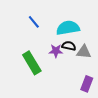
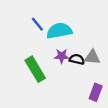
cyan semicircle: (68, 28) -> (59, 31), moved
black semicircle: (69, 46) -> (77, 59), moved

